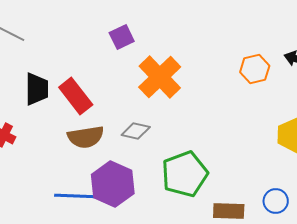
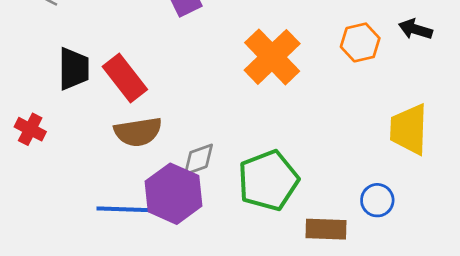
orange cross: (160, 77) -> (272, 57), moved
gray diamond: (136, 131) -> (199, 159), moved, turned -32
blue circle: (276, 201) -> (377, 200), moved

